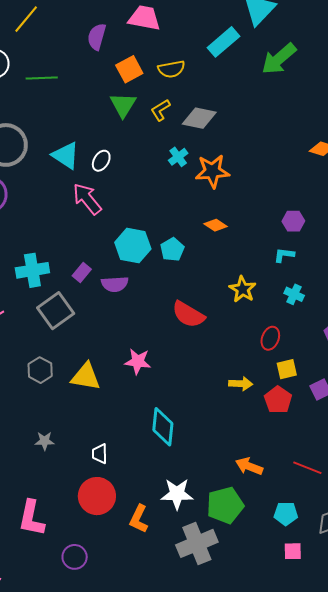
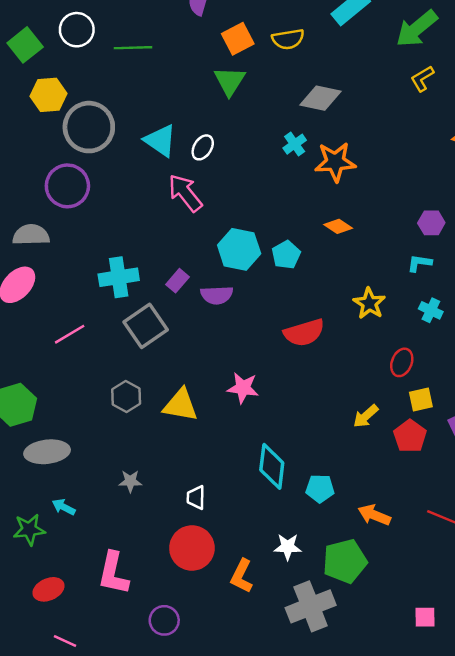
yellow L-shape: (161, 110) -> (422, 79), moved
red semicircle: (188, 314) -> (304, 333), turned -48
yellow arrow: (241, 384) -> (366, 416), turned 135
white star: (177, 494) -> (288, 547), size x0.7
cyan pentagon: (286, 514) -> (320, 488), moved

